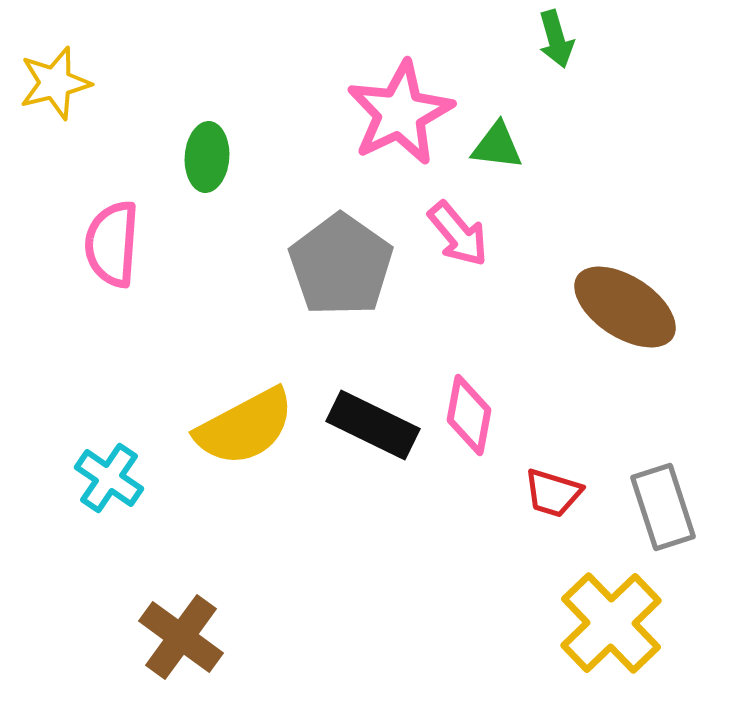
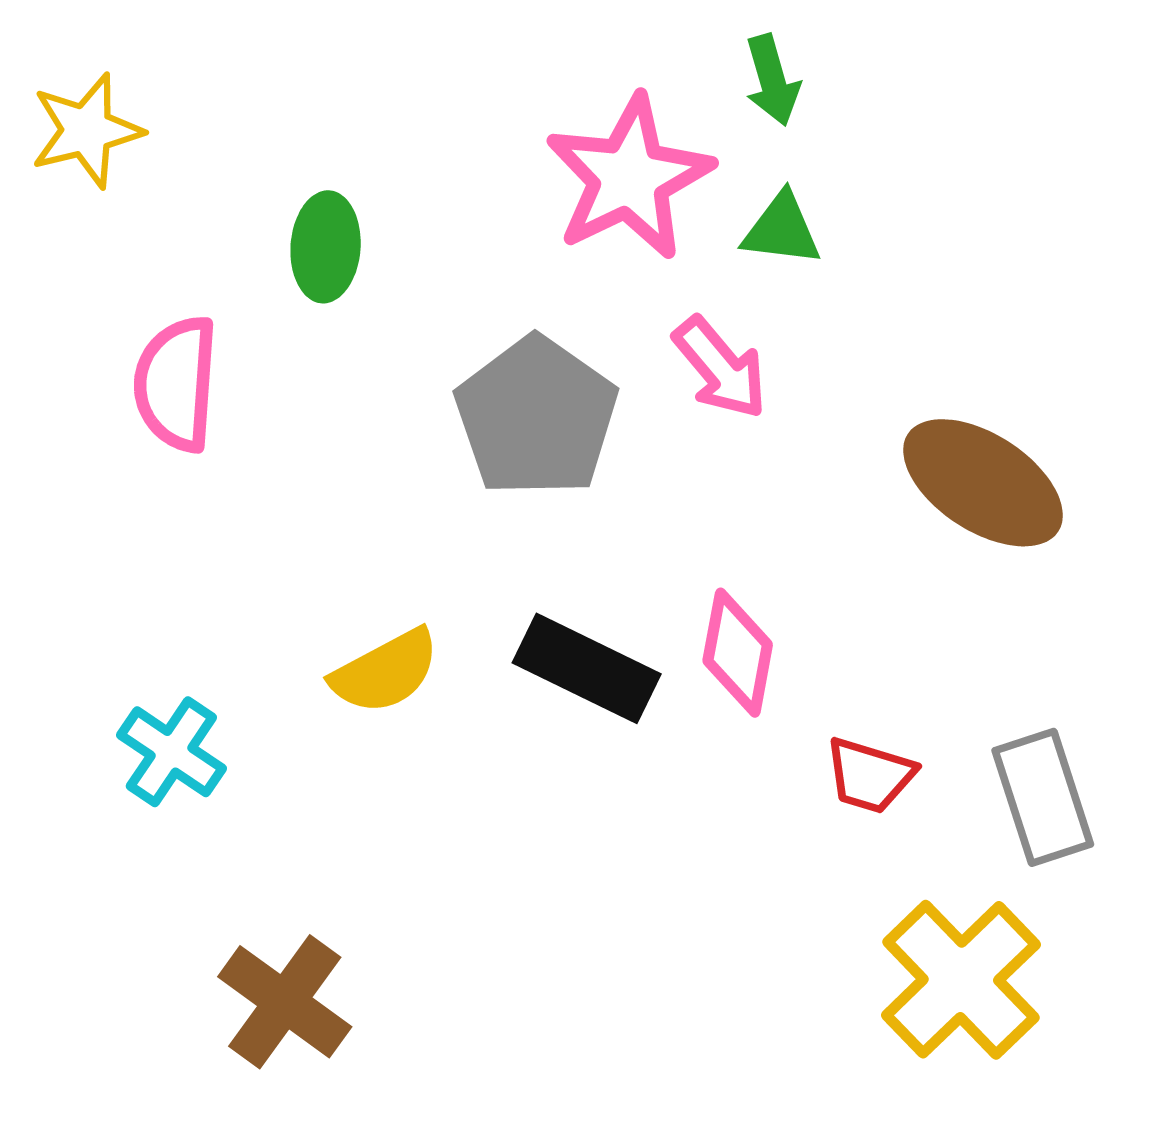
green arrow: (556, 39) -> (772, 80), moved
yellow semicircle: (245, 427) -> (385, 672), size x0.7

